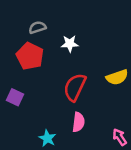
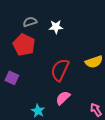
white star: (70, 44) -> (56, 27), moved
pink semicircle: (78, 122) -> (63, 98), turned -140

